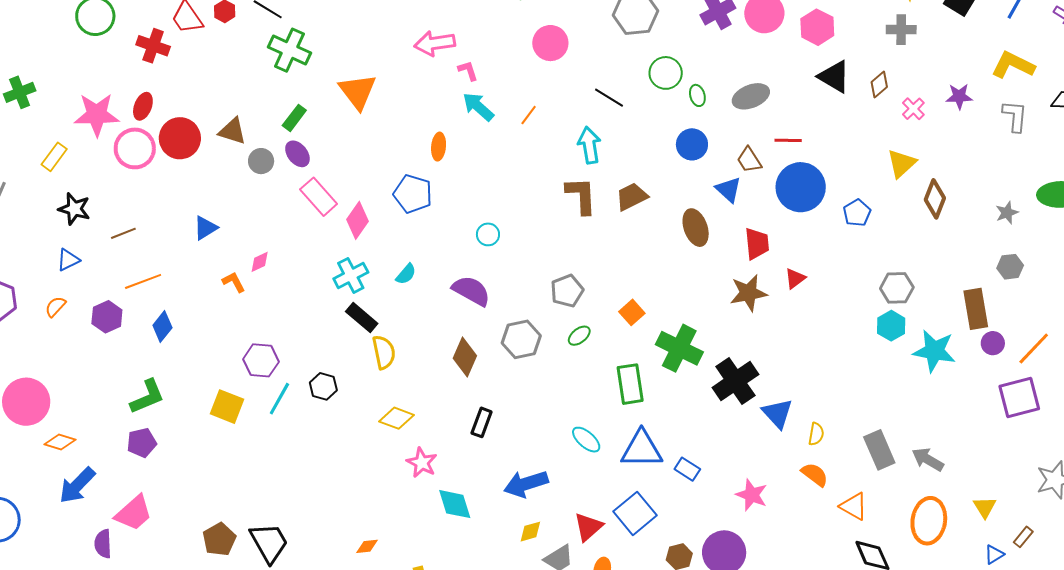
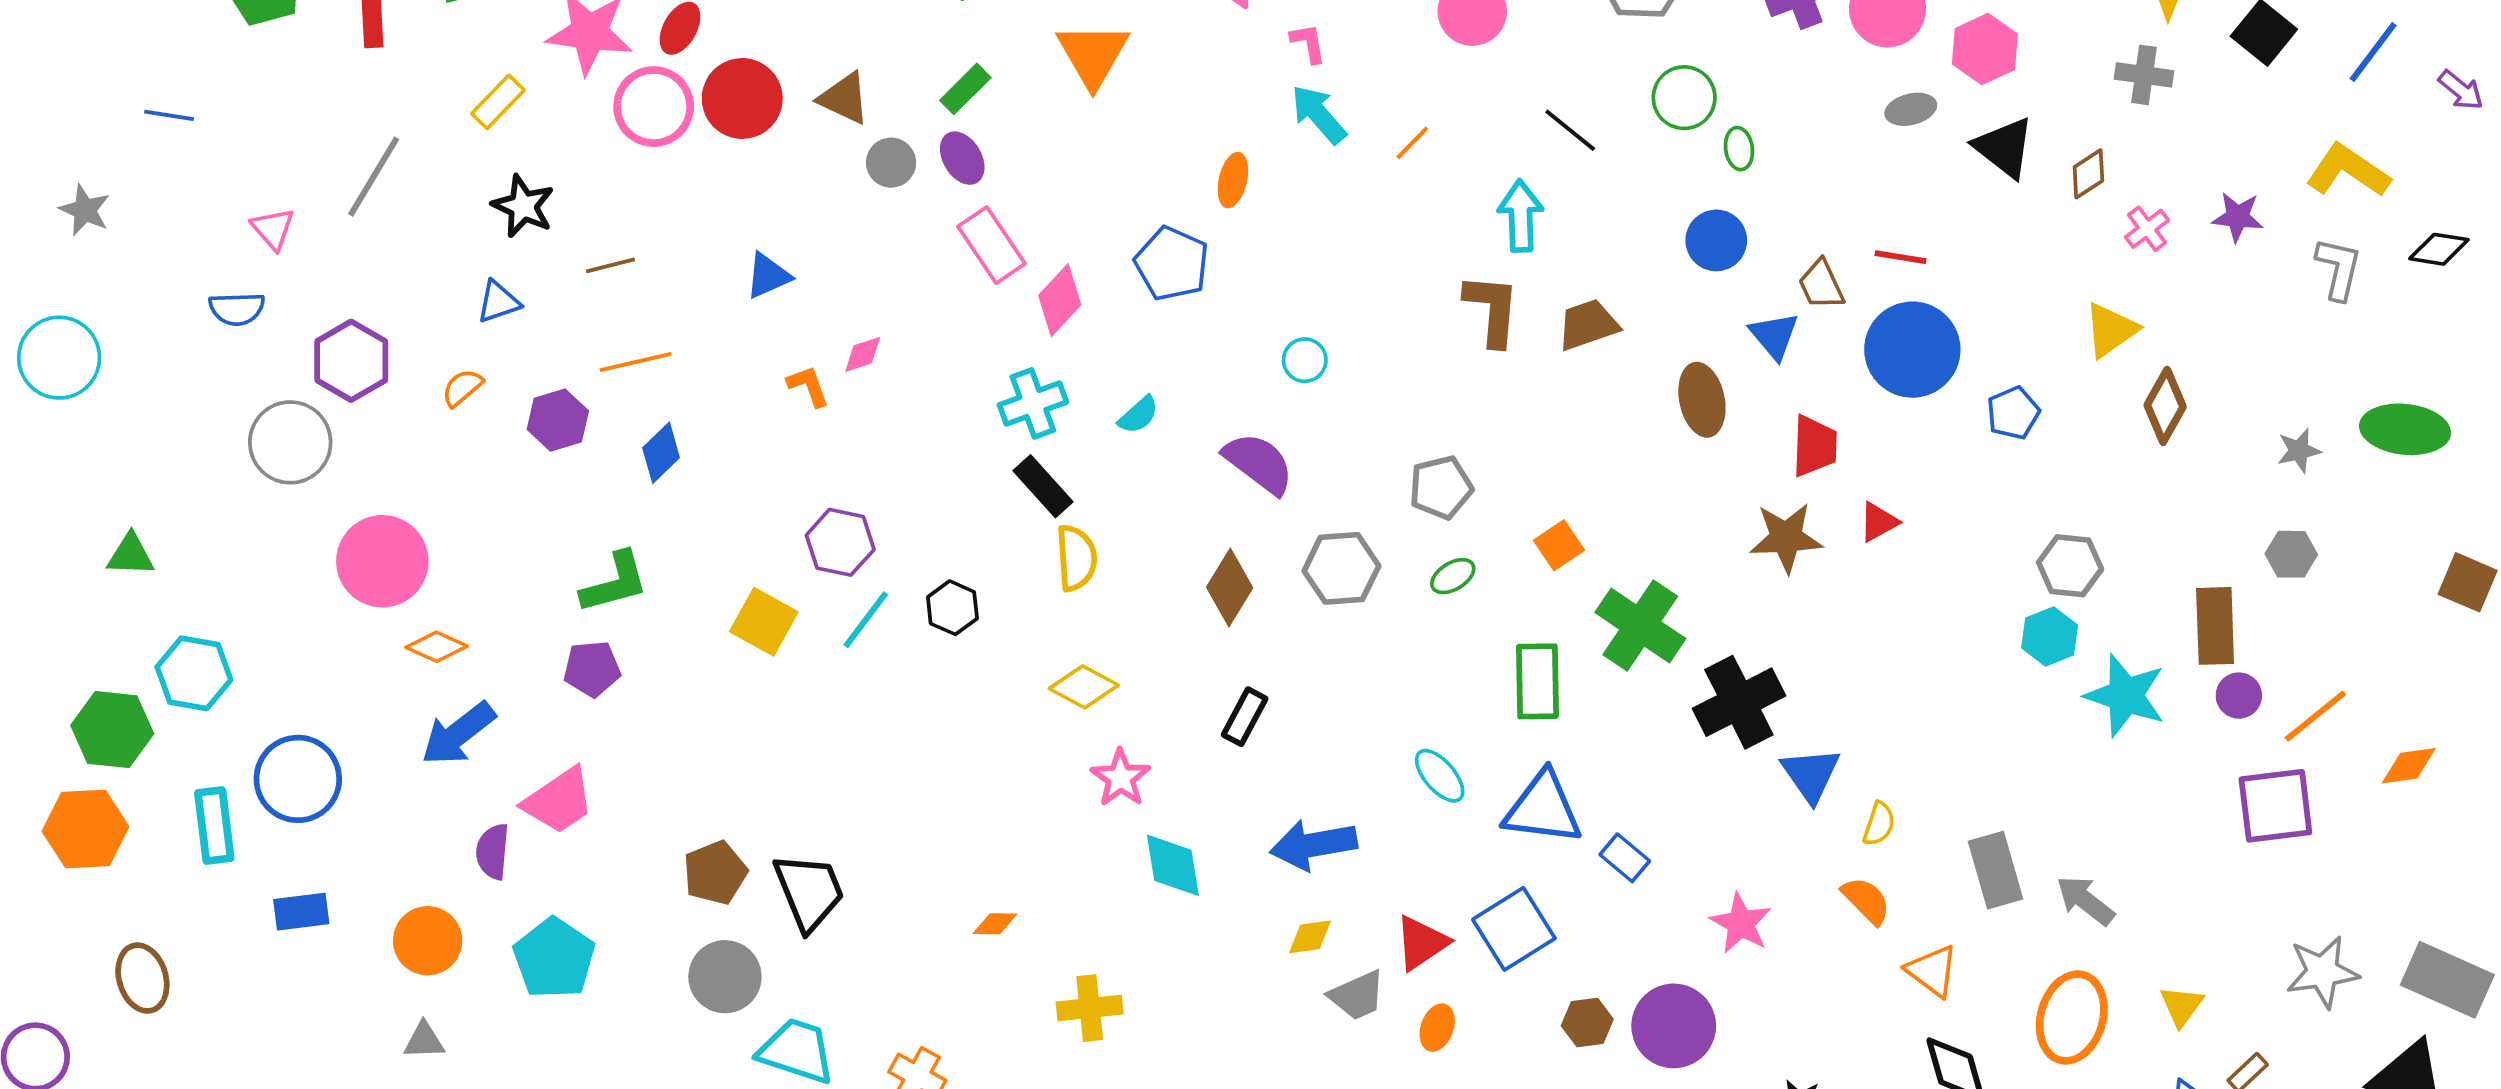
gray ellipse: (751, 96) -> (1911, 109), moved, size x0.7

